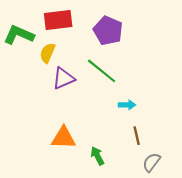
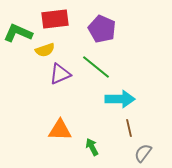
yellow semicircle: (47, 53) -> (45, 50), turned -132
cyan arrow: (127, 105) -> (120, 99), size x1.8

